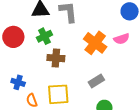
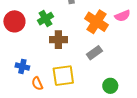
gray rectangle: (96, 81) -> (94, 53), moved

